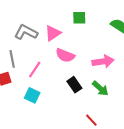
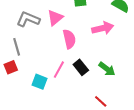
pink semicircle: (65, 55) -> (69, 39), turned -120
pink arrow: (103, 61) -> (103, 28), moved
pink line: (35, 70) -> (59, 70), moved

